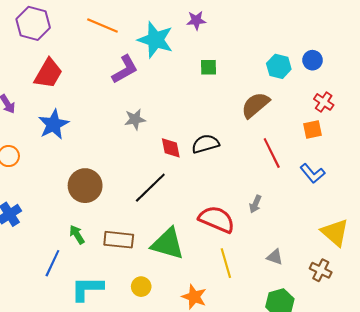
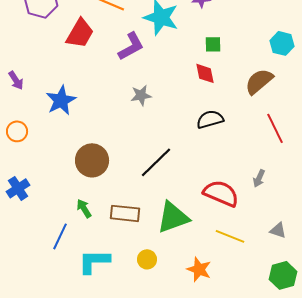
red trapezoid: (48, 73) -> (80, 33), moved
red diamond: (171, 148) -> (205, 73), moved
green triangle: (168, 244) -> (173, 217), turned -36
yellow line: (226, 263) -> (230, 236), turned -52

